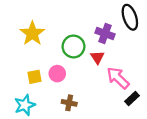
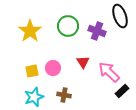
green circle: (74, 46) -> (68, 26), moved
red triangle: (97, 57) -> (83, 62), moved
cyan star: (25, 105) -> (34, 97), moved

